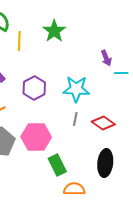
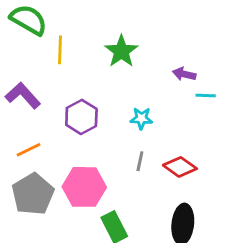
green star: (54, 31) -> (121, 51), moved
purple arrow: (106, 58) -> (184, 74), turned 126
cyan star: (76, 89) -> (141, 118), size x0.6

